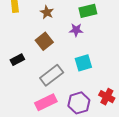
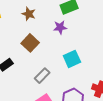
gray rectangle: (52, 75) -> (42, 76), size x0.7

